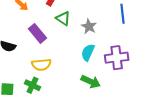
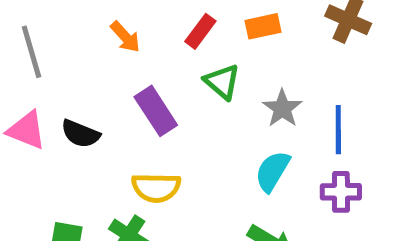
blue line: (122, 14) -> (338, 130), moved
purple cross: (117, 58) -> (341, 192), size x0.7

